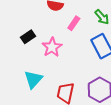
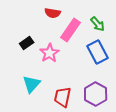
pink rectangle: (74, 23) -> (71, 30), size x1.6

